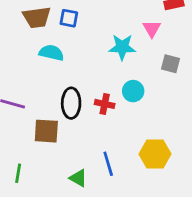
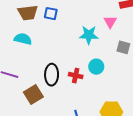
cyan semicircle: (51, 53) -> (23, 39), moved
brown square: (46, 131) -> (33, 94), turned -36

